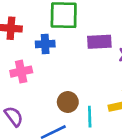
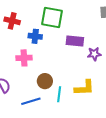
pink cross: (21, 72) -> (24, 58), moved

